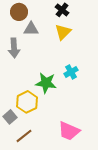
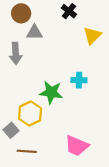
yellow triangle: (63, 32) -> (92, 36), moved
cyan cross: (71, 72) -> (79, 80), turned 32
brown line: (24, 136) -> (27, 151), turned 42

